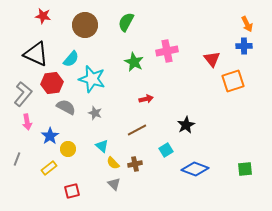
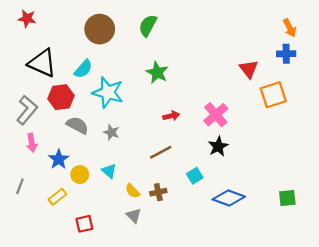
red star: (43, 16) -> (27, 19), moved
pink cross: (167, 51) -> (216, 115), moved, turned -30
cyan triangle: (102, 146) -> (109, 171), moved

